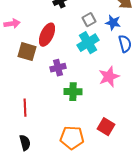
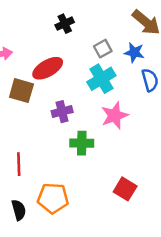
red ellipse: (47, 35) -> (48, 68), turned 35
pink star: (109, 77) -> (115, 115), moved
orange pentagon: (72, 138) -> (53, 198), moved

